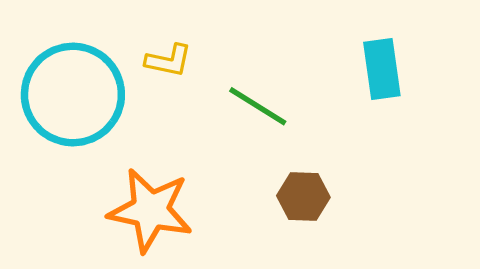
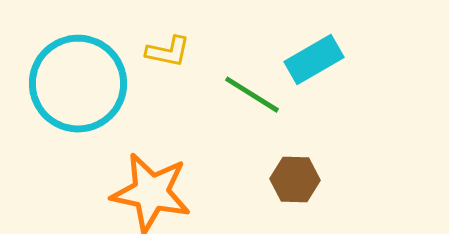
cyan rectangle: (382, 69) -> (314, 60), moved, turned 68

